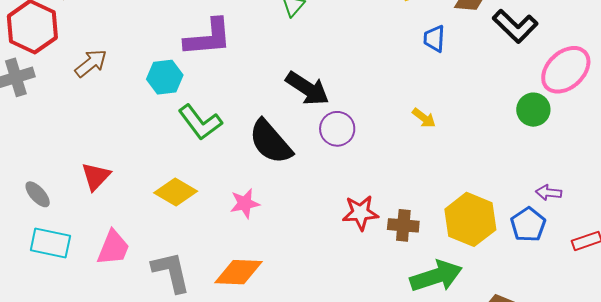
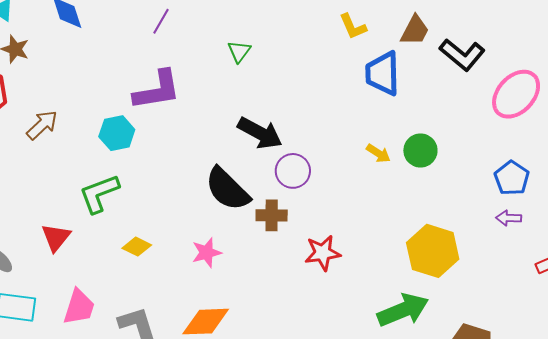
blue trapezoid: (434, 39) -> (383, 73), size x1.6
green circle: (533, 110) -> (420, 151), moved
green L-shape: (200, 122) -> (99, 194), moved, turned 111
yellow diamond: (176, 192) -> (137, 247), size x0.7
brown cross: (403, 225) -> (272, 215), moved
blue pentagon: (528, 225) -> (512, 178), moved

